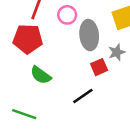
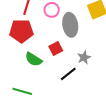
gray star: (117, 52) -> (84, 57), moved
red square: (99, 67) -> (56, 49), moved

